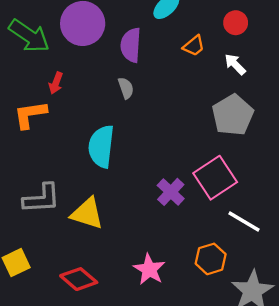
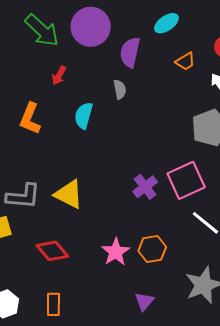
orange L-shape: (30, 115) -> (30, 119), moved, turned -68
cyan semicircle: (101, 146) -> (84, 116), moved, size x0.7
gray L-shape: (42, 198) -> (23, 196), moved
orange hexagon: (211, 259) -> (152, 249), moved

